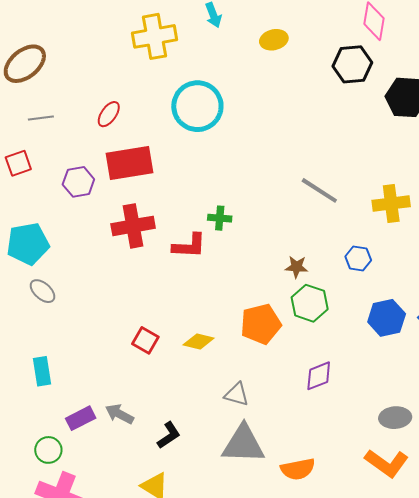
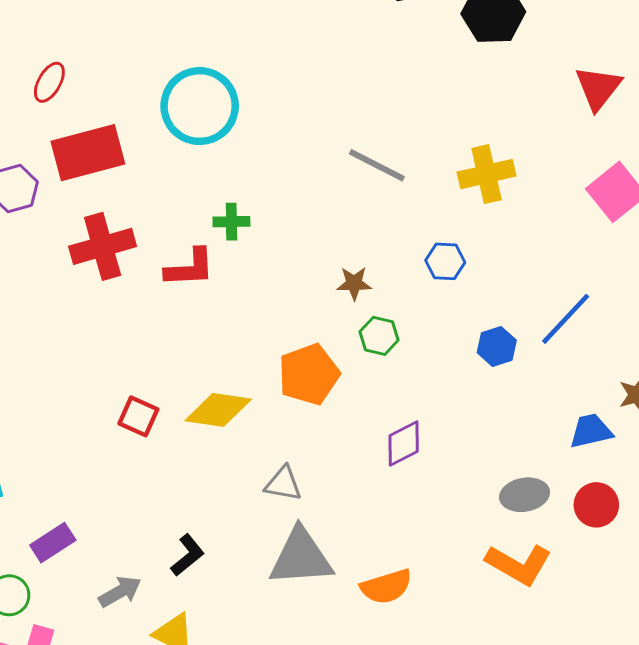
cyan circle: (197, 106) -> (200, 106), moved
green hexagon: (310, 303) -> (379, 336), size x0.7
blue hexagon: (387, 318) -> (497, 346), size x0.7
yellow diamond: (199, 341) -> (218, 410), size x1.4
gray arrow: (119, 414) -> (120, 592), moved, turned 128

